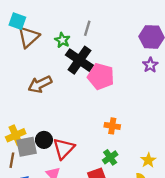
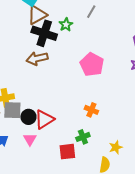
gray line: (87, 28) -> (91, 12), moved
black cross: (79, 60) -> (44, 33), moved, turned -30
black circle: (44, 140) -> (28, 117), moved

